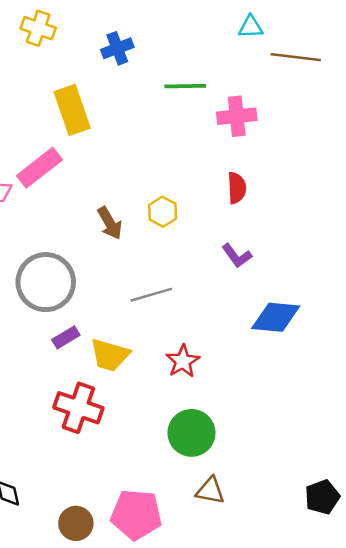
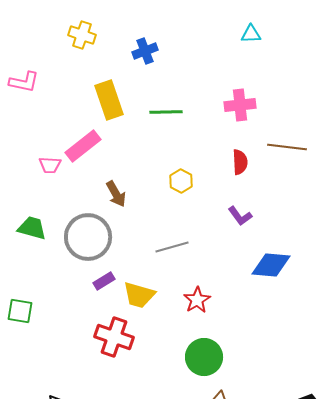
brown line: (296, 57) -> (287, 147), moved
green line: (185, 86) -> (166, 112), moved
brown arrow: (110, 223) -> (116, 194), moved

